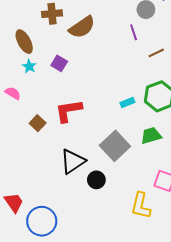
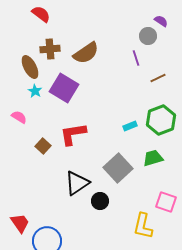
brown cross: (52, 14) -> (50, 49), moved
purple square: (59, 63) -> (64, 88), size x1.8

